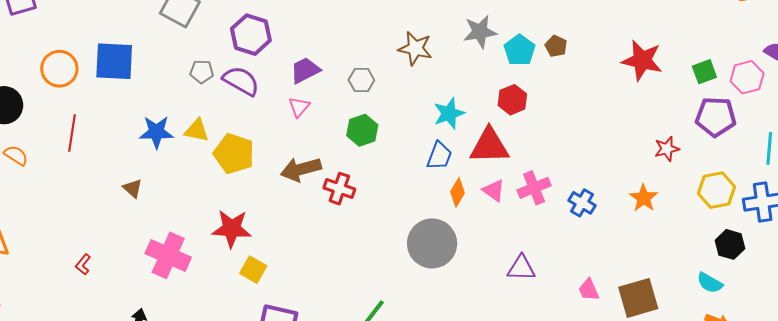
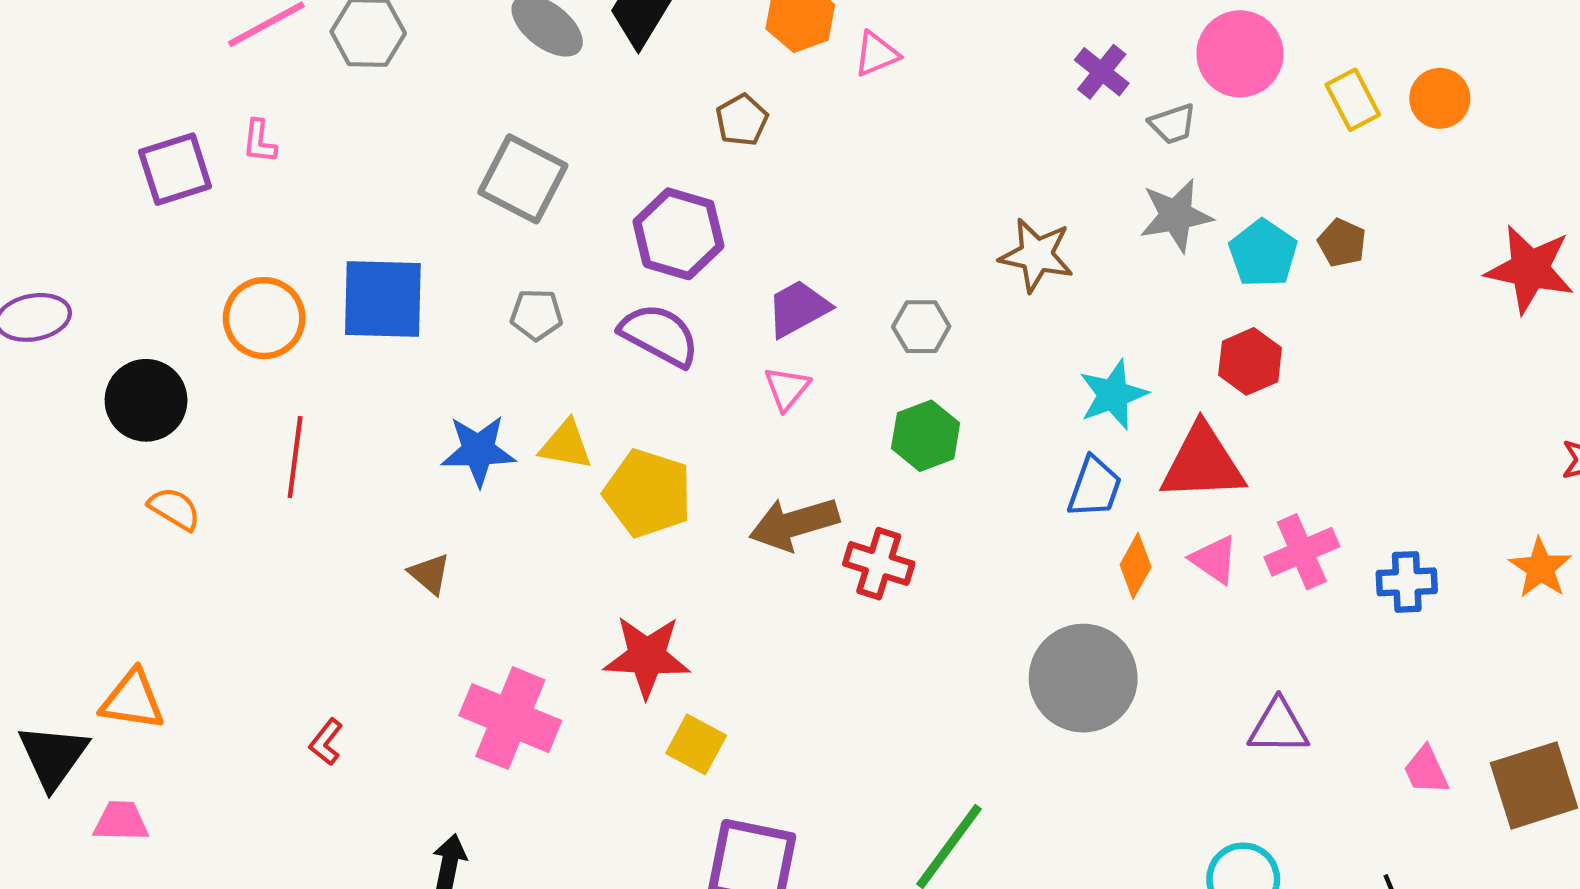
gray pentagon: (202, 72) -> (536, 315), moved
blue cross: (582, 203) -> (1407, 582), turned -32

